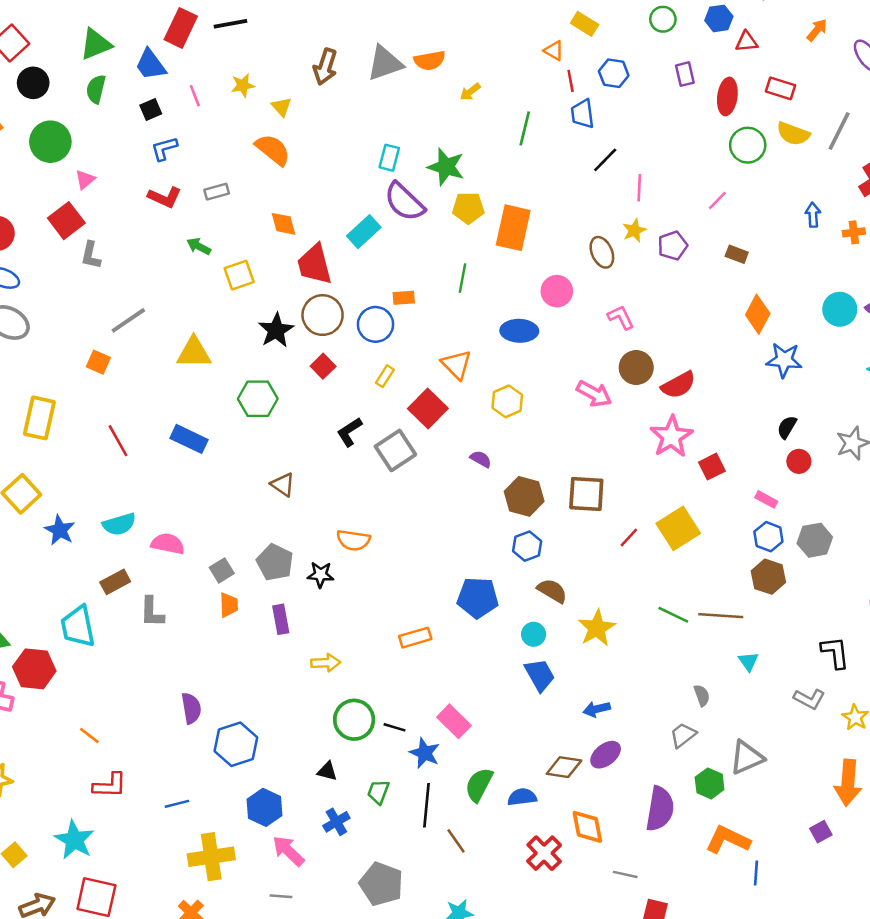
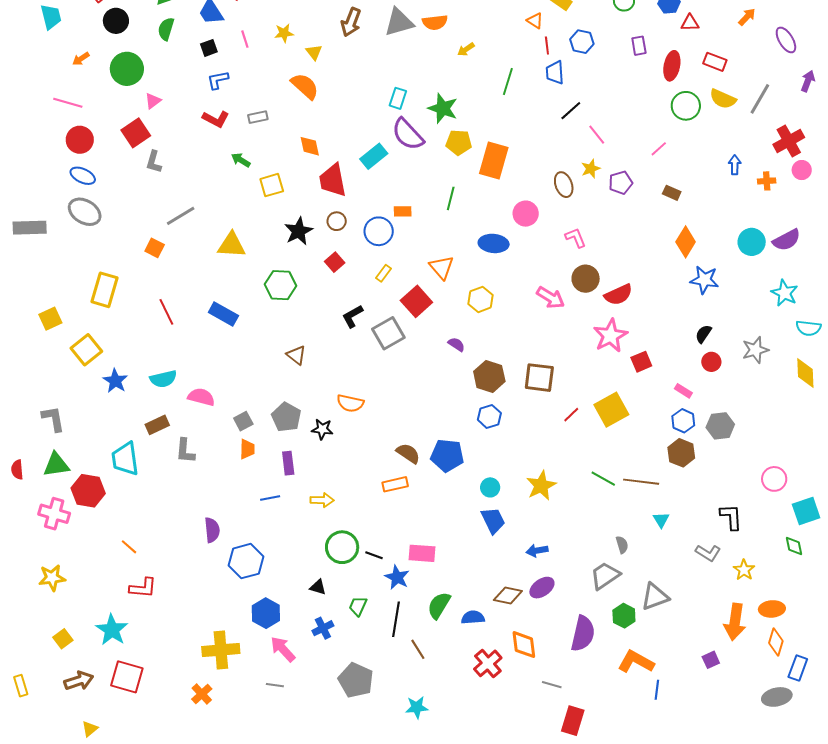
pink line: (639, 188) -> (597, 135), turned -45
brown circle: (323, 315) -> (337, 221), size x0.6
brown semicircle: (552, 591) -> (408, 453), moved
pink rectangle: (454, 721) -> (422, 553), turned -44
gray trapezoid: (683, 735) -> (605, 576), size x1.4
blue line: (177, 804) -> (270, 498), moved

